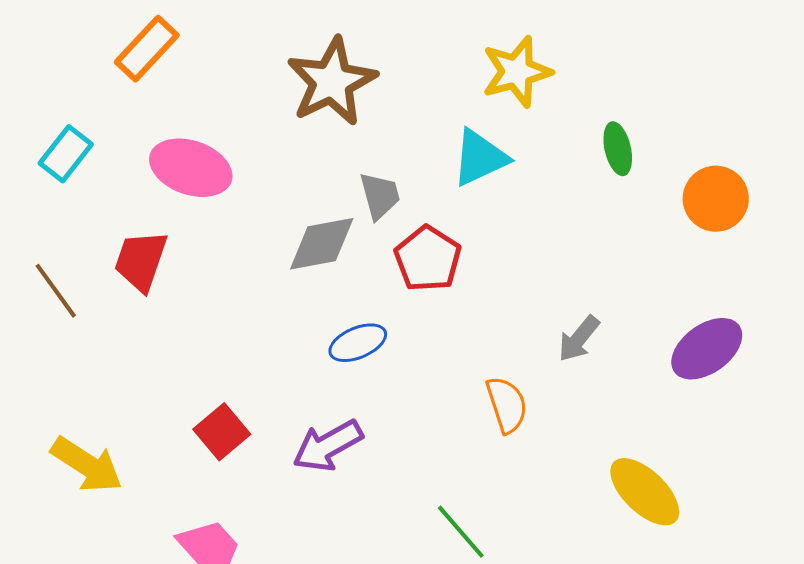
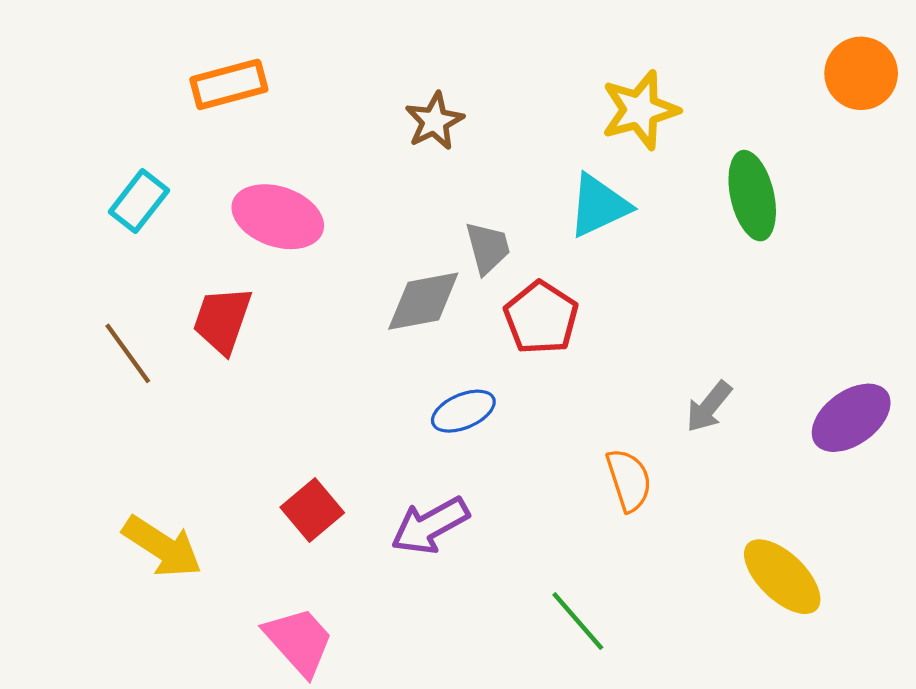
orange rectangle: (147, 49) -> (229, 84), turned 32
brown star: (332, 82) -> (434, 121), size x0.6
green ellipse: (618, 149) -> (752, 196), size x1.5
orange circle: (716, 199) -> (861, 73), moved

